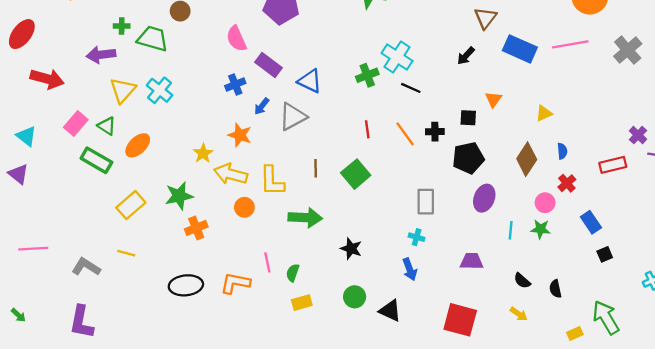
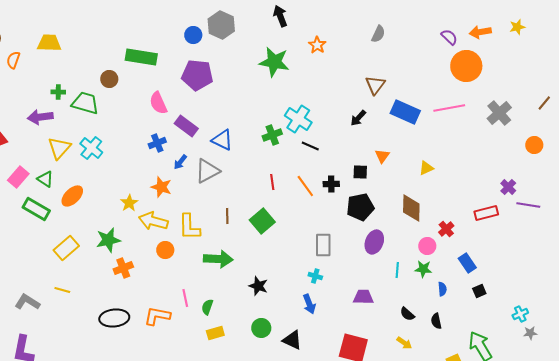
blue semicircle: (562, 151) -> (442, 289), moved
brown diamond: (527, 159) -> (411, 208), turned -32

